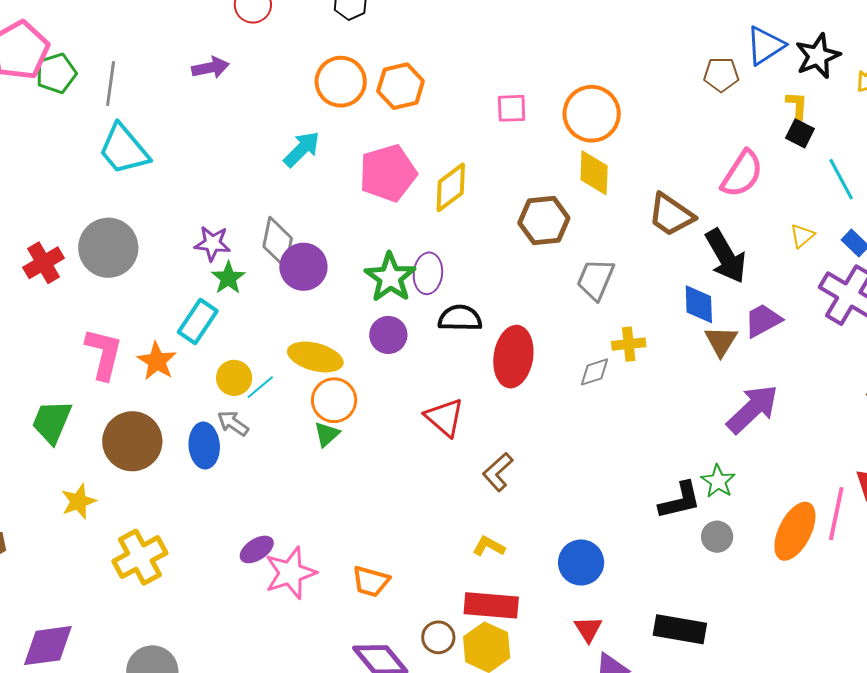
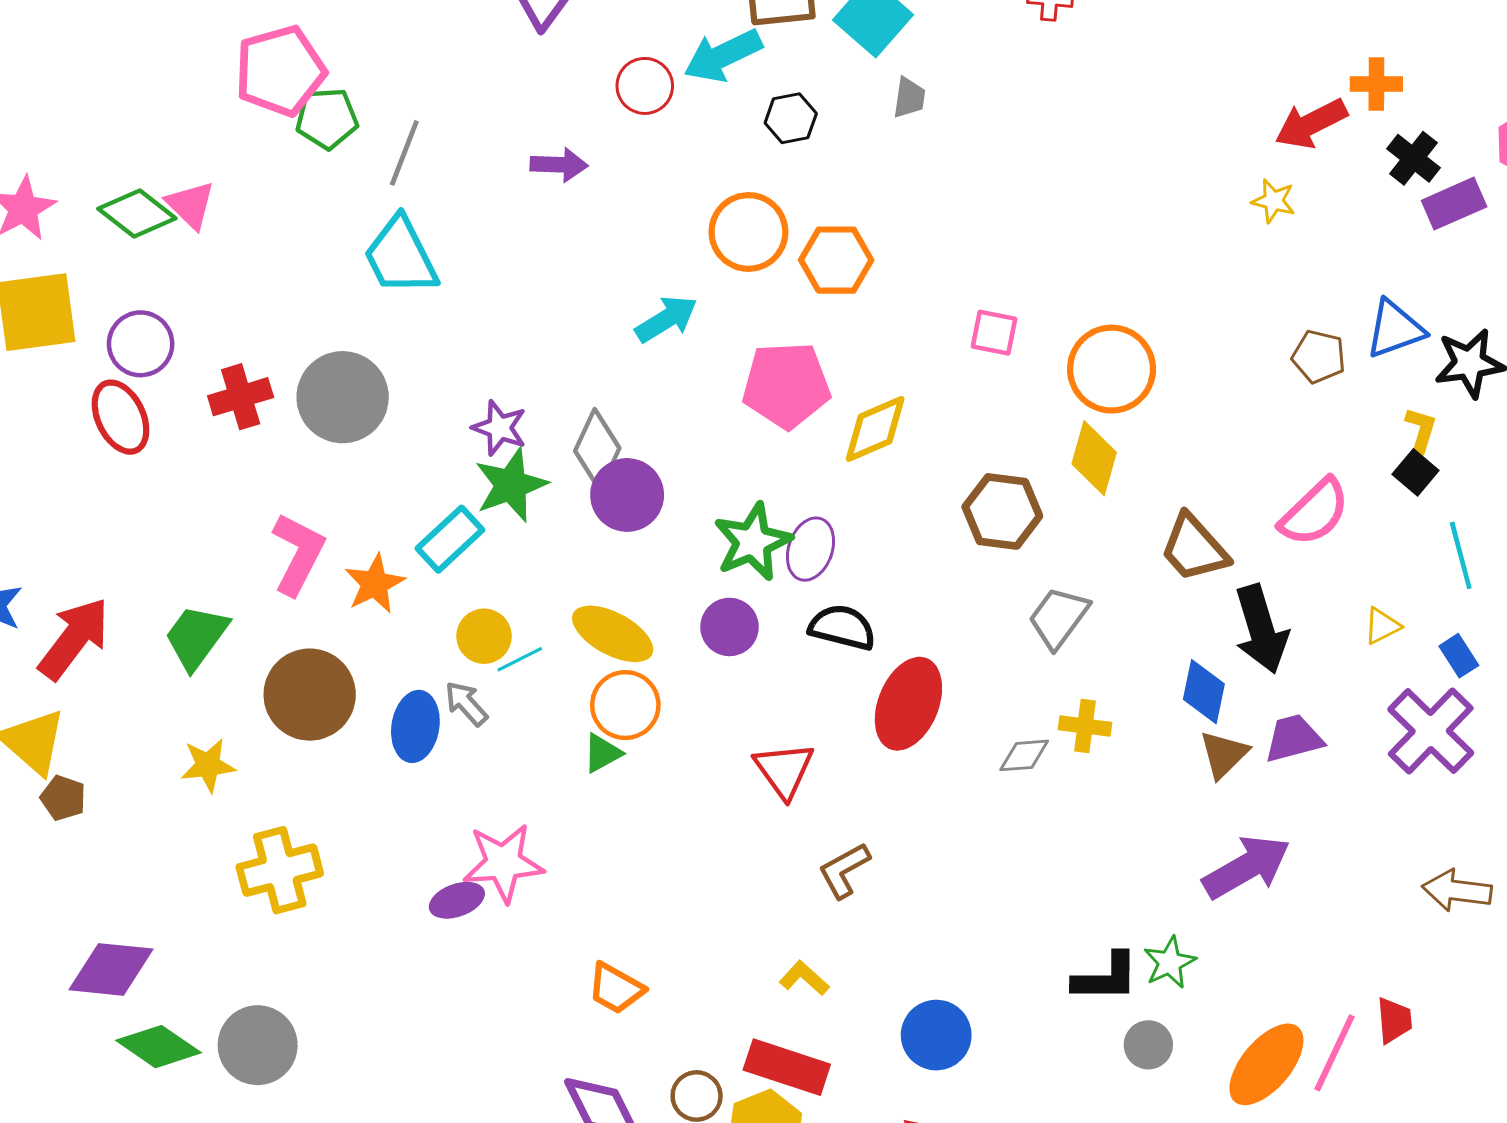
green star: (228, 278) -> (511, 485), size x1.4
pink star: (290, 573) -> (503, 863), moved

